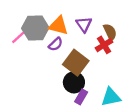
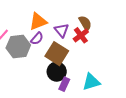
purple triangle: (84, 24) -> (62, 30), moved
orange triangle: (58, 26) -> (38, 21), turned -30
gray hexagon: (35, 28) -> (18, 47), moved

